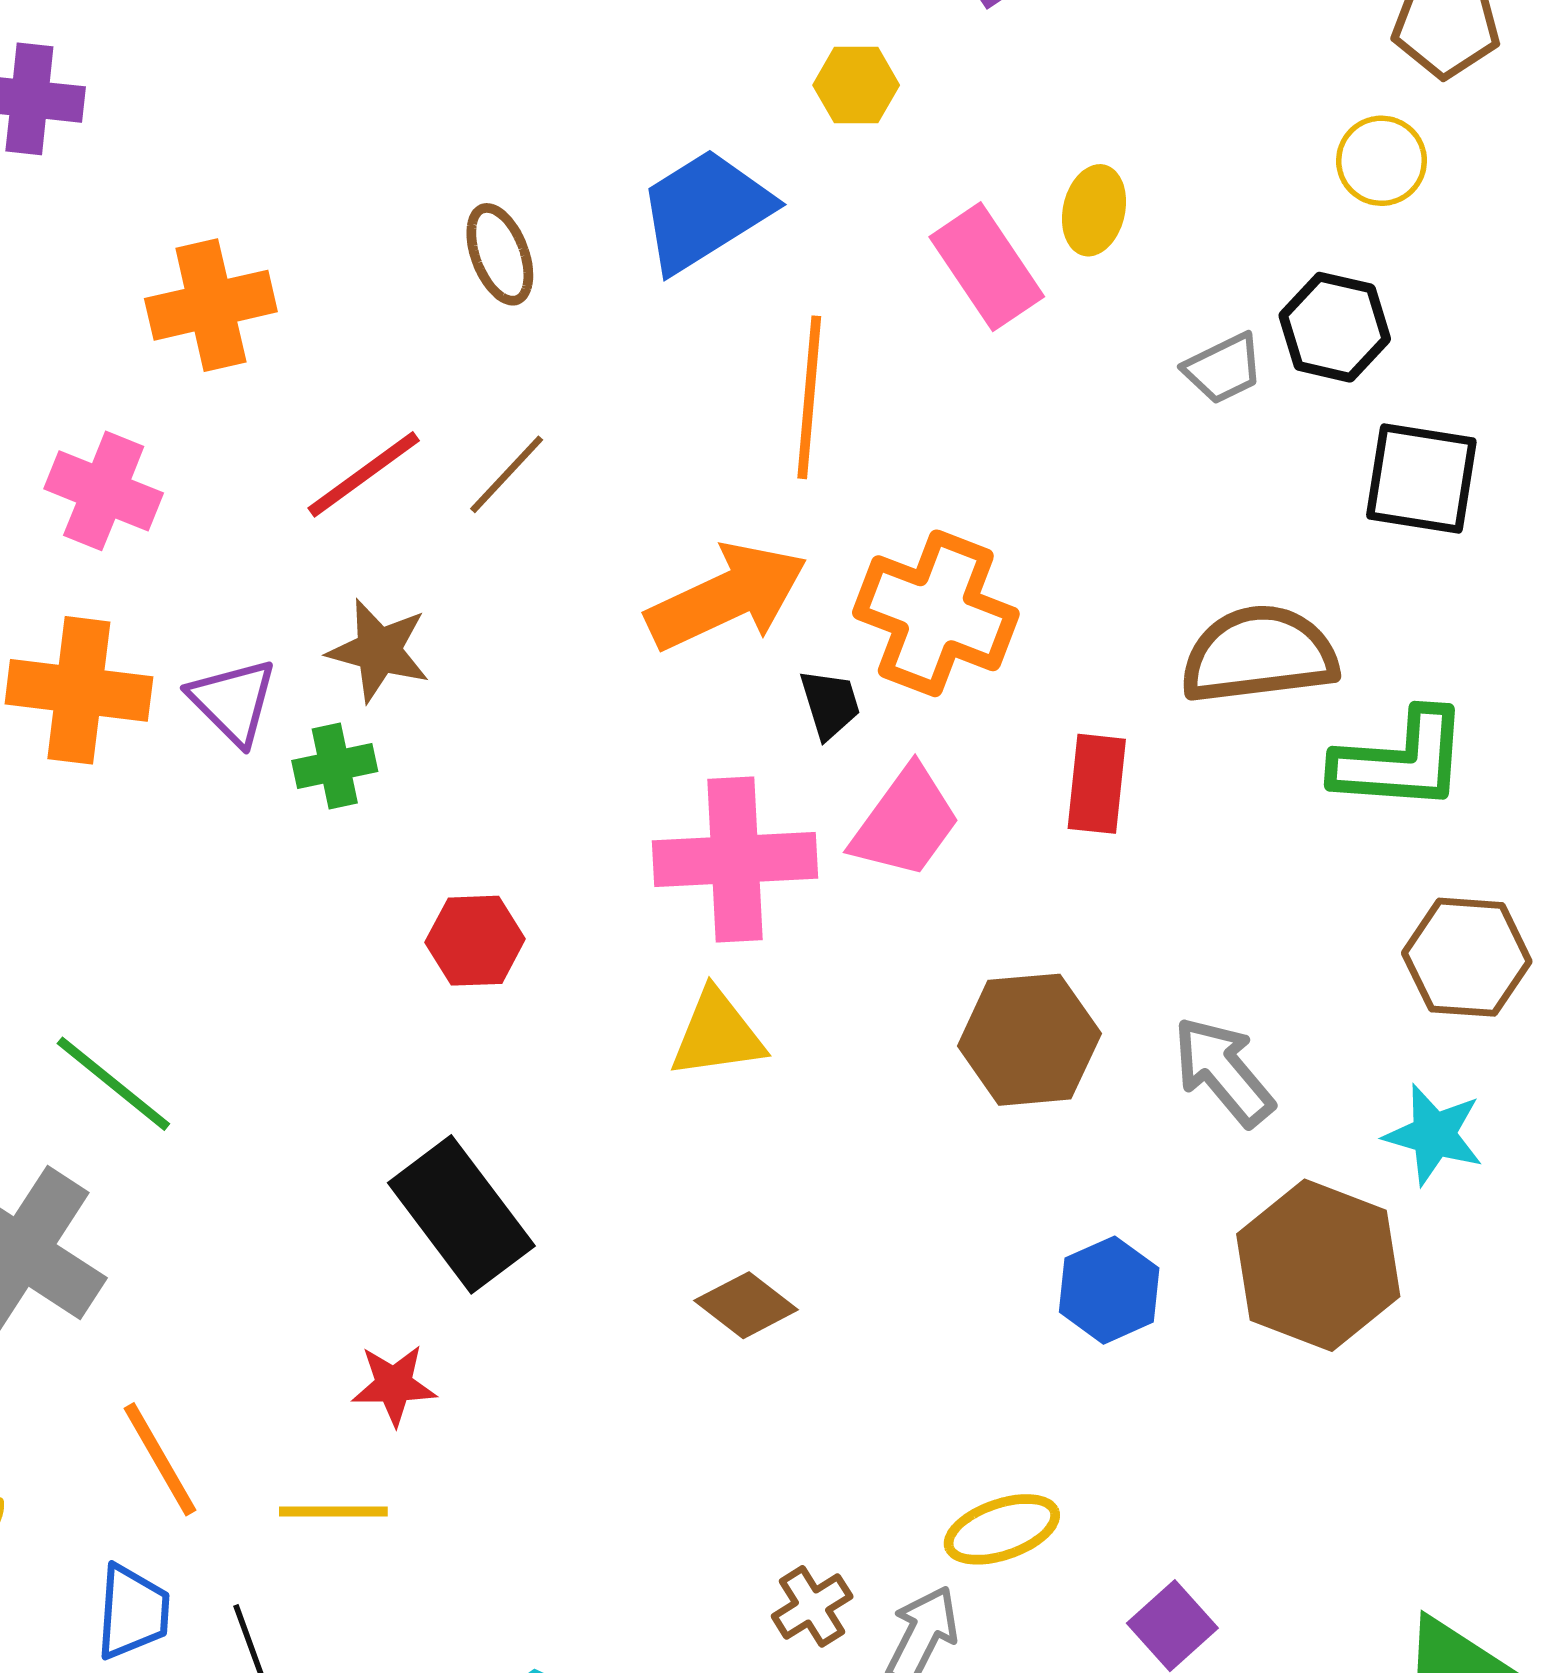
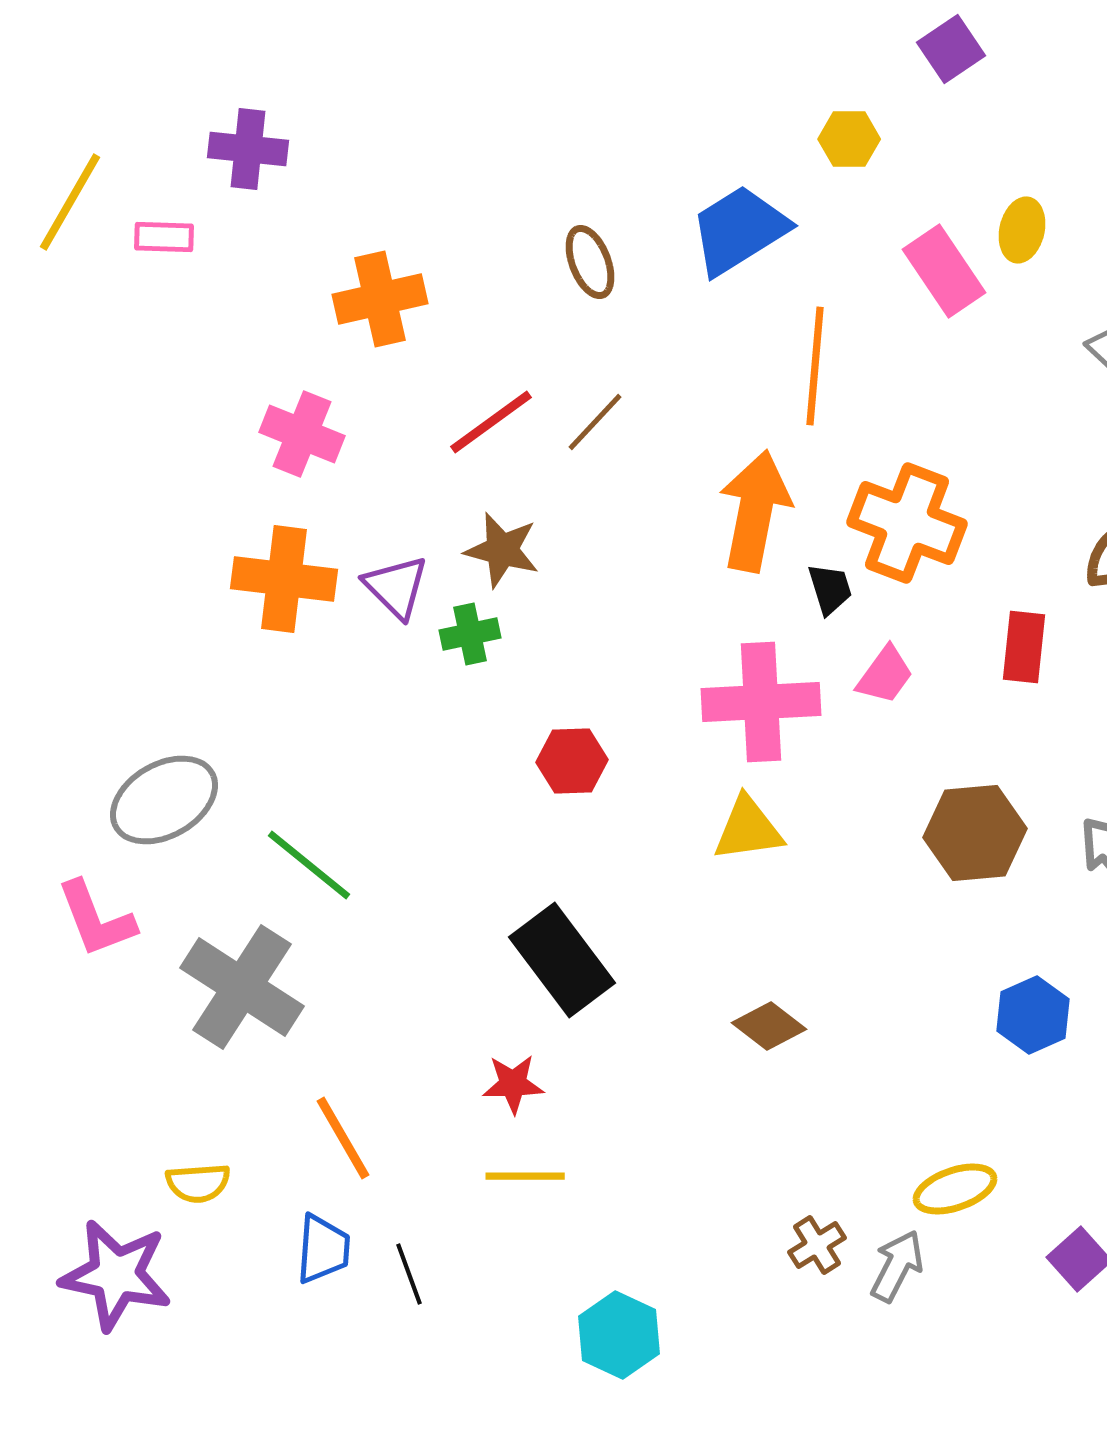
orange arrow: (727, 597) -> (755, 511), turned -54
pink trapezoid: (906, 822) -> (885, 675), size x0.7
yellow line: (333, 1511) -> (525, 1176), moved

